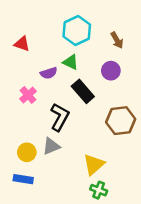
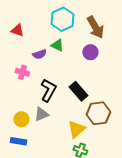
brown arrow: (117, 40) -> (95, 27), size x1.6
black rectangle: (83, 91) -> (78, 91), moved
pink cross: (28, 95) -> (22, 72), turned -32
brown hexagon: (121, 121) -> (98, 113), moved

